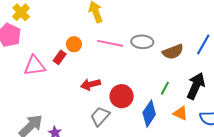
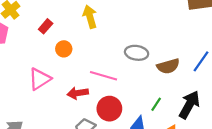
pink line: (110, 43) -> (104, 76), moved
red rectangle: (60, 57) -> (46, 26), moved
pink triangle: (35, 66) -> (40, 79), moved, turned -30

